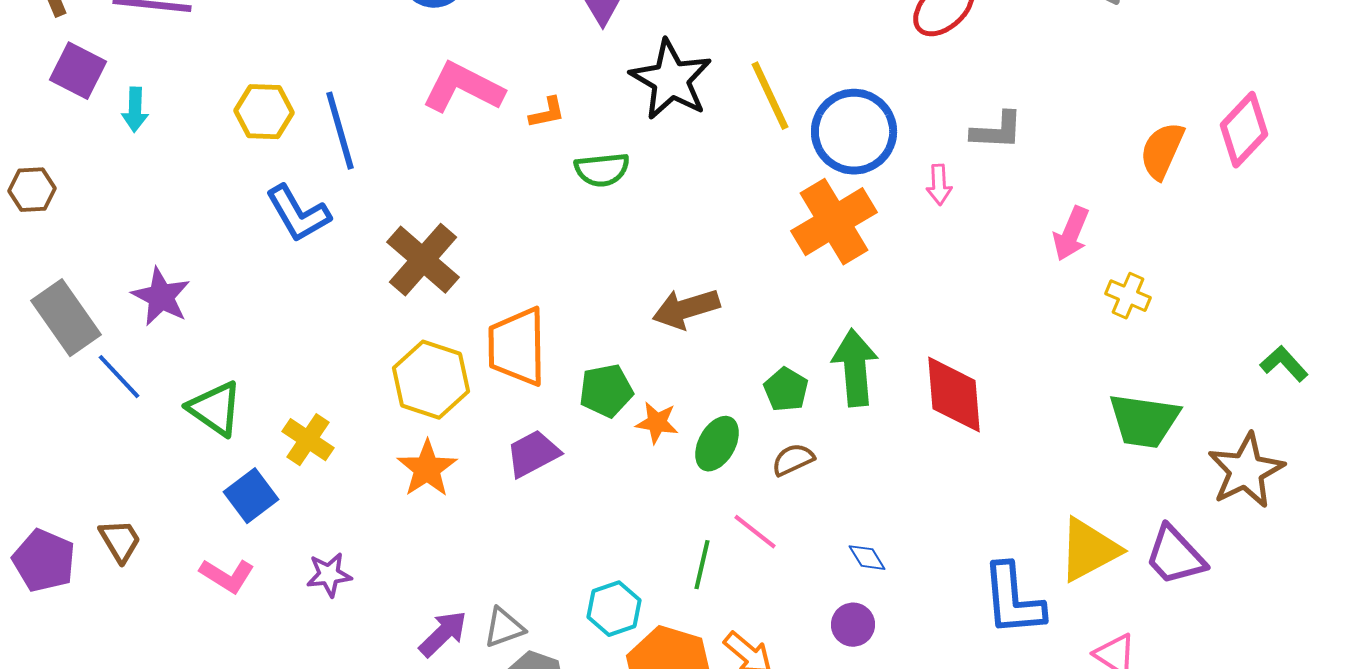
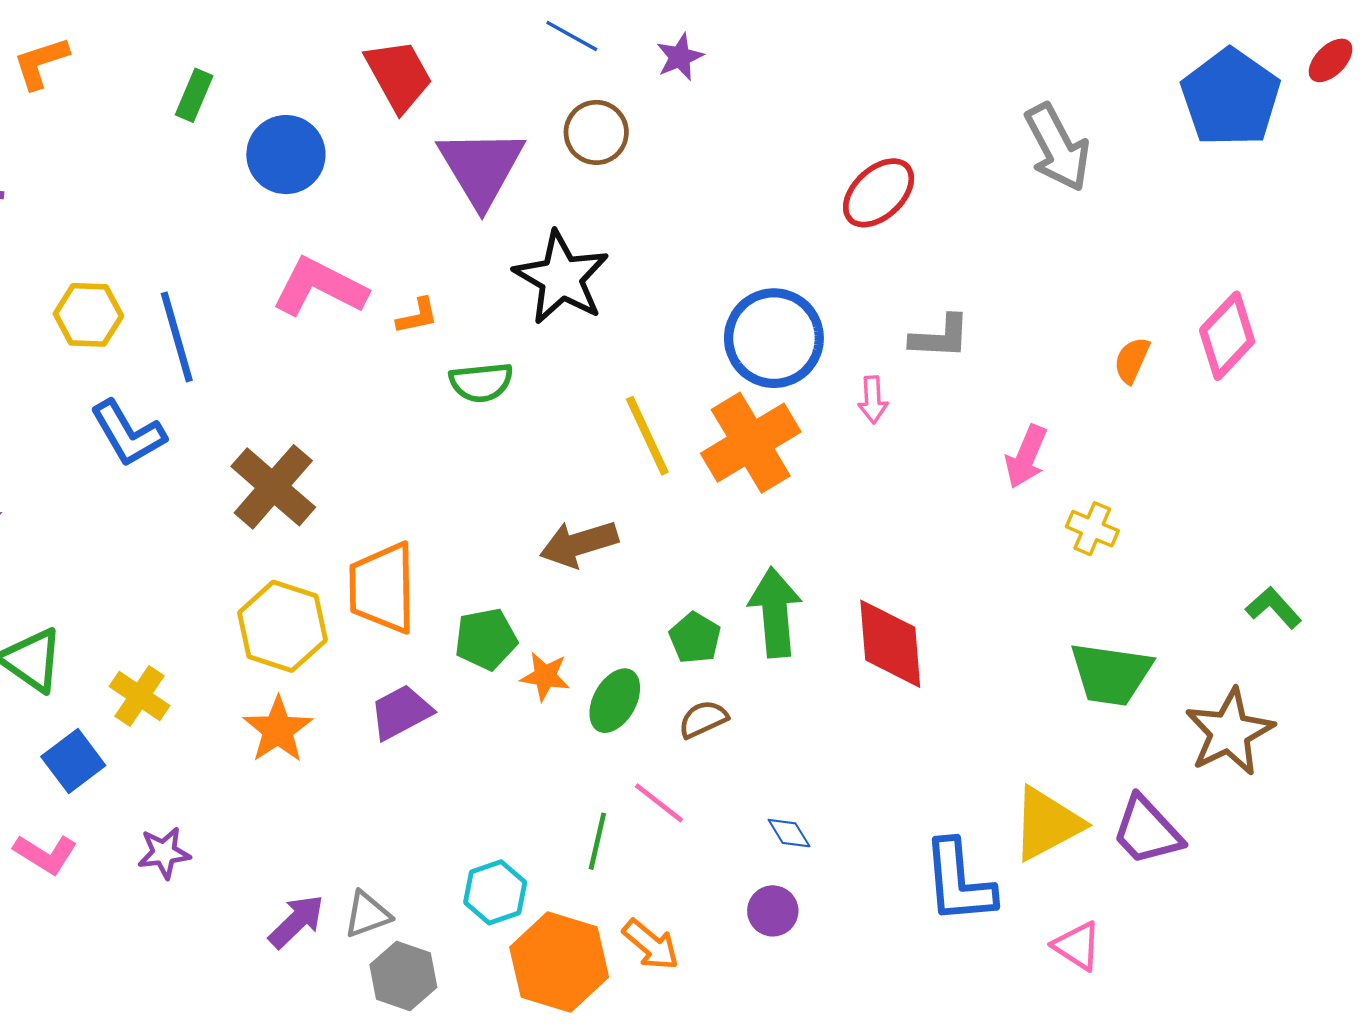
yellow line: (770, 96) -> (647, 436), moved
orange semicircle: (1162, 151) -> (1132, 360), size x0.7

